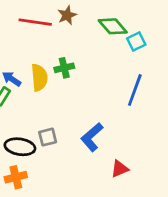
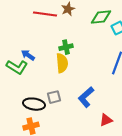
green diamond: (113, 26) -> (101, 17), turned -55
yellow semicircle: (39, 78) -> (62, 63), moved

